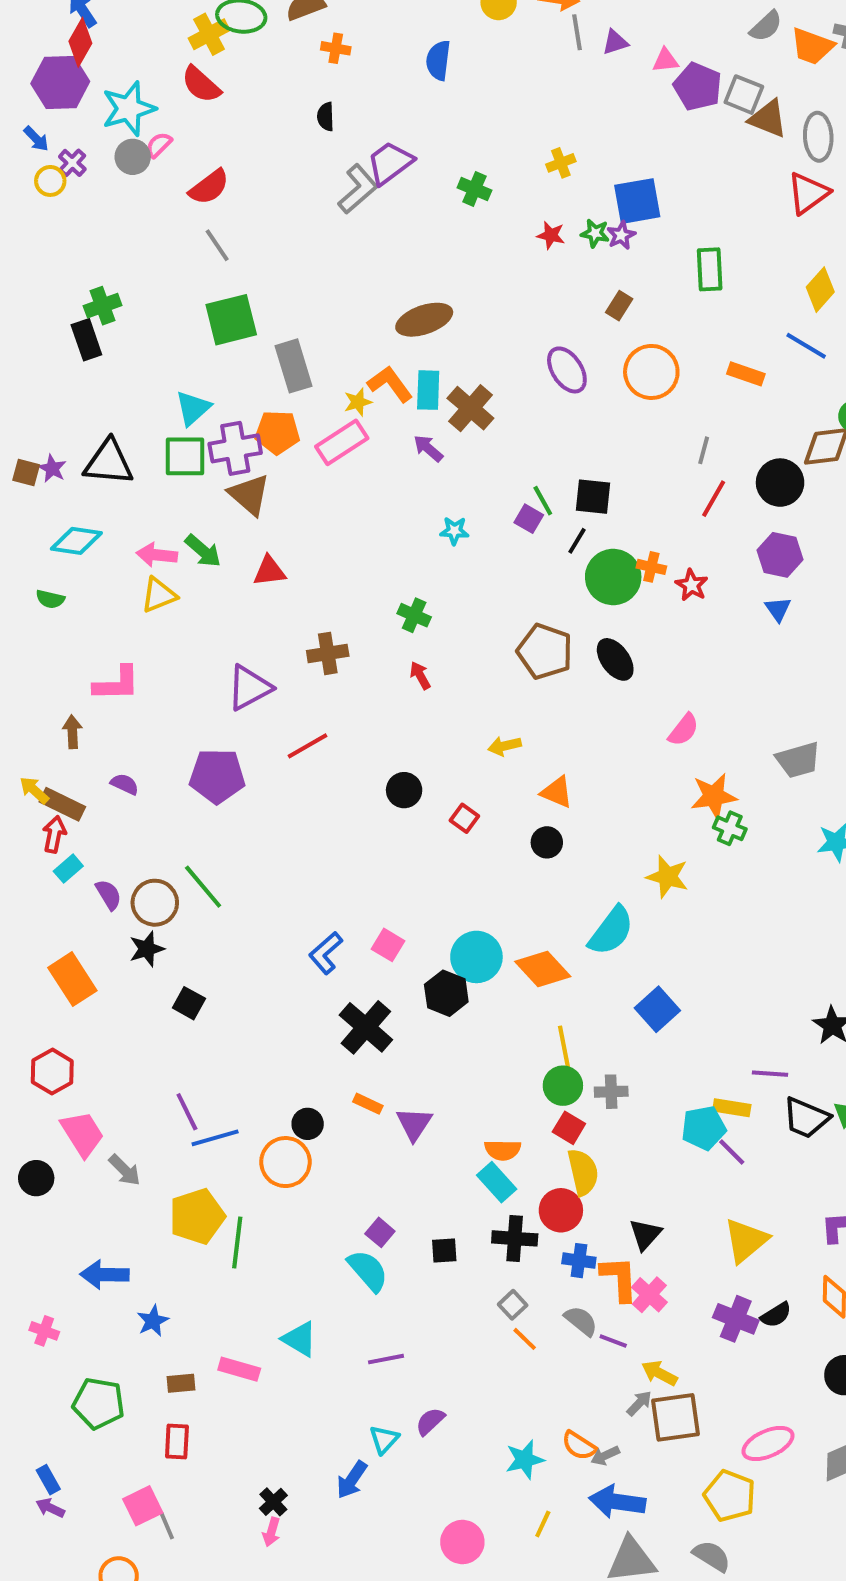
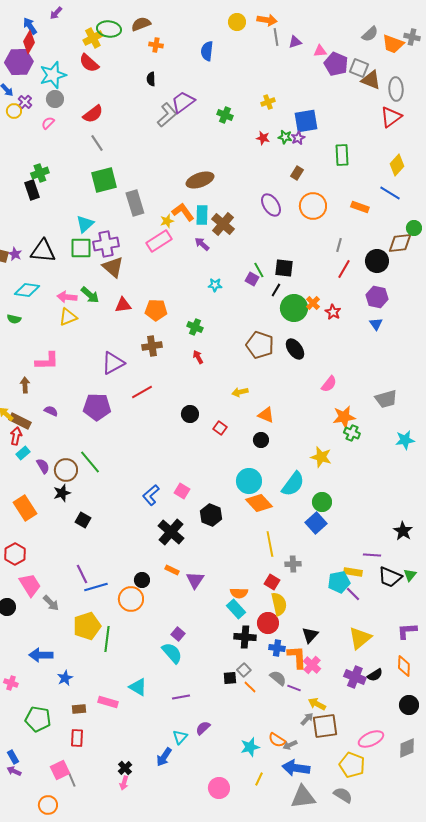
pink semicircle: (159, 145) -> (48, 123), moved
orange pentagon: (277, 432) -> (156, 310), moved
orange cross: (651, 567) -> (313, 303), turned 32
cyan circle: (476, 957) -> (249, 481), moved
green circle: (563, 1086) -> (322, 502), moved
black square: (444, 1250) -> (230, 678), moved

